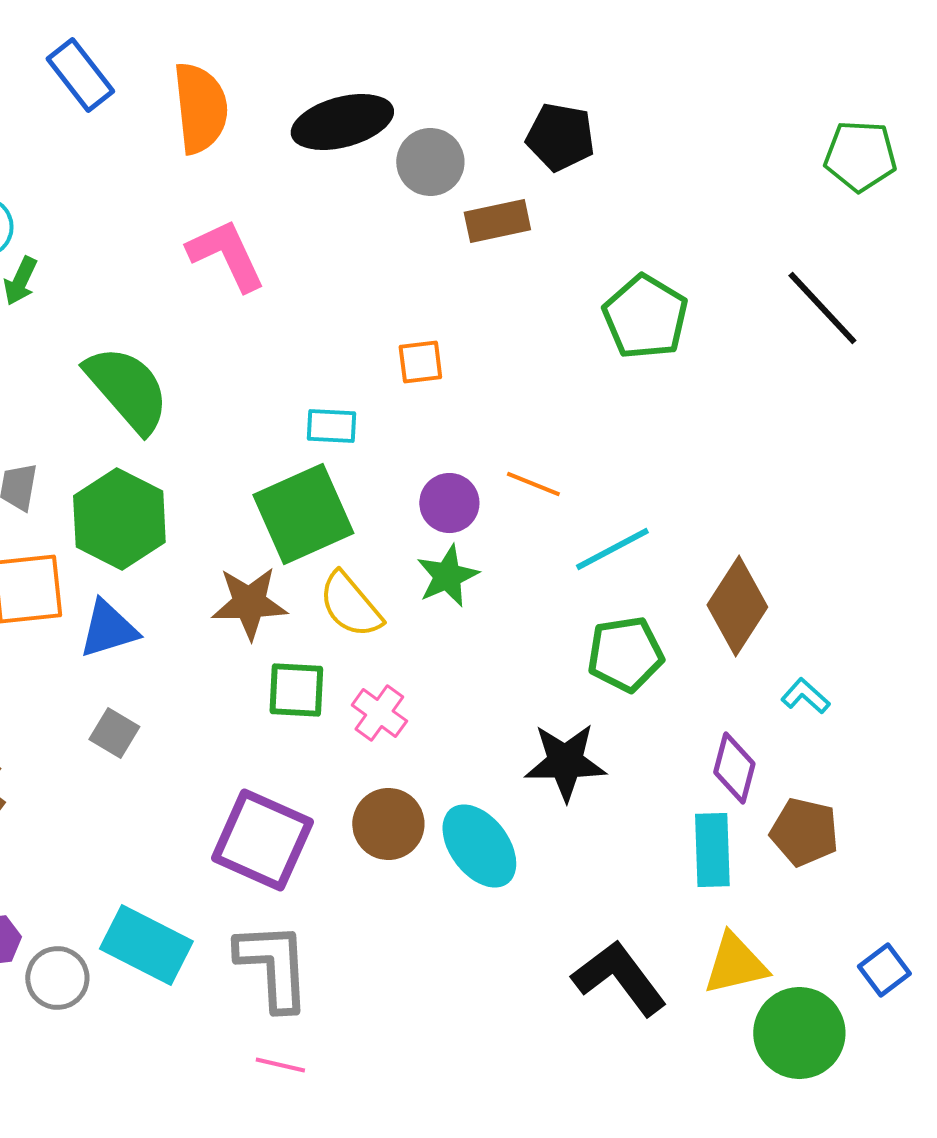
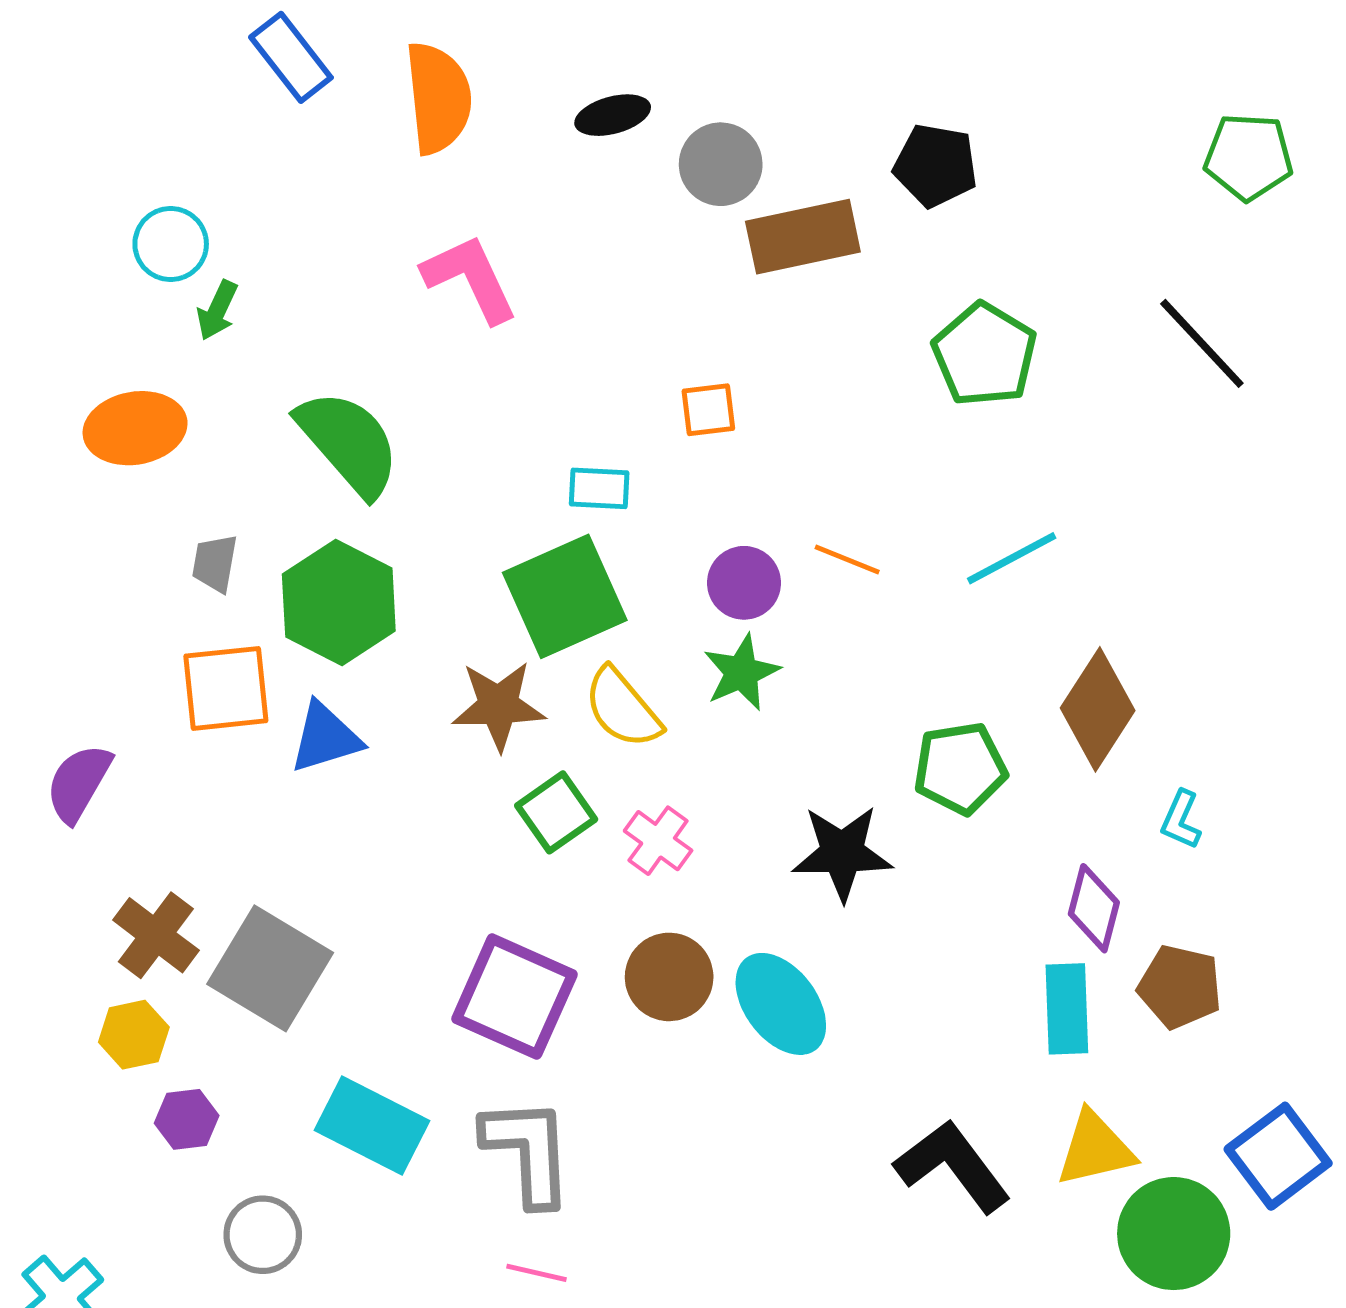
black ellipse: (342, 122) -> (613, 115), size x0.6
black pentagon: (560, 137) -> (936, 165), moved
brown rectangle: (497, 221) -> (803, 237), size x1.4
cyan line: (612, 549) -> (1012, 558), moved
green square: (296, 690) -> (556, 812), turned -38
cyan L-shape: (805, 696) -> (1181, 820), turned -108
gray square: (114, 733) -> (270, 968), moved, size x2.0
black star: (565, 762) -> (842, 853), moved
blue square: (884, 970) -> (1278, 1156), size x1.6
gray circle: (57, 978) -> (263, 1235), moved

